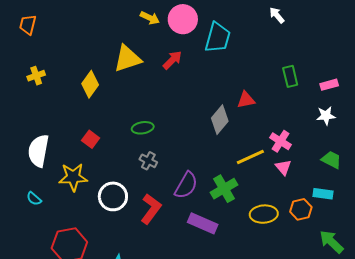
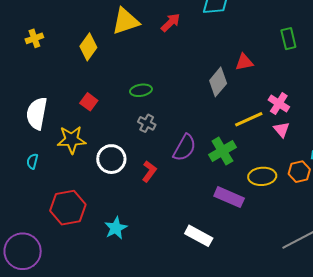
cyan semicircle: (34, 199) -> (32, 161), turned 63
red L-shape: (151, 209) -> (149, 171), size x0.7
purple rectangle: (203, 223) -> (229, 197), moved

